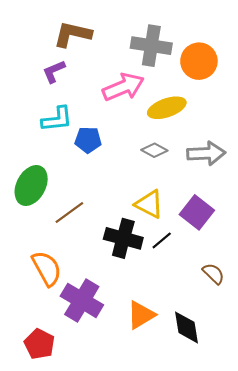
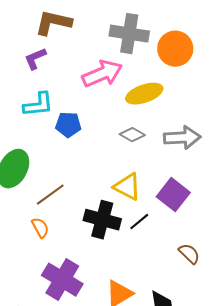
orange semicircle: (47, 268) -> (40, 228), moved, size x0.6

